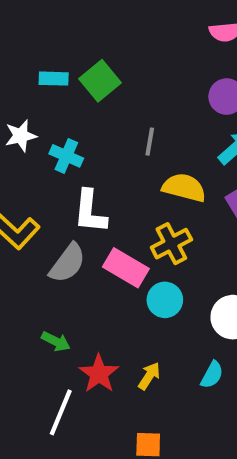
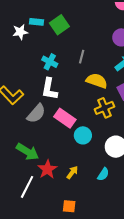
white star: (21, 136) -> (20, 32), moved
cyan cross: (66, 156) -> (50, 62), moved
yellow cross: (171, 244) -> (104, 108), moved
green arrow: (56, 341) -> (27, 152), size x1.6

